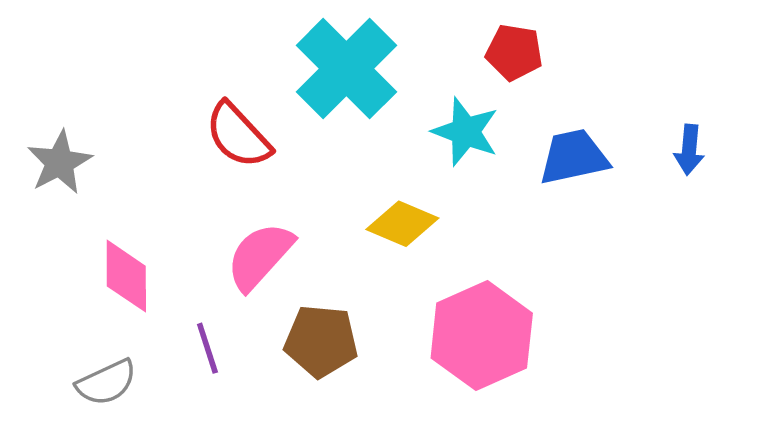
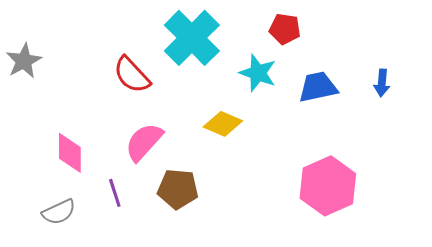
gray star: (60, 162) -> (24, 61), moved
pink hexagon: (482, 336) -> (328, 186), moved

